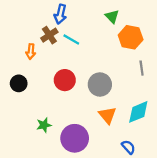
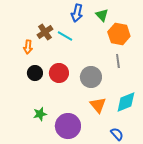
blue arrow: (60, 14) -> (77, 13), moved
gray line: (142, 68) -> (118, 61), moved
black circle: (19, 83) -> (35, 73), moved

